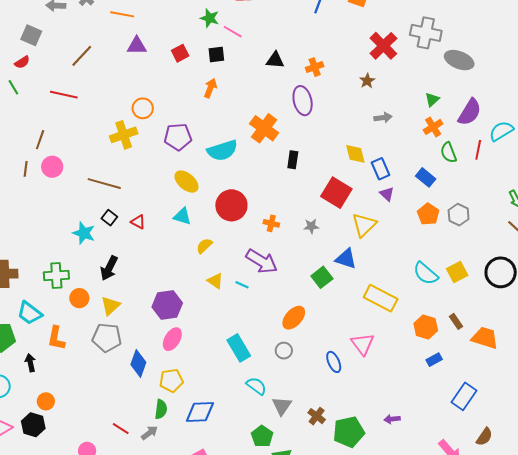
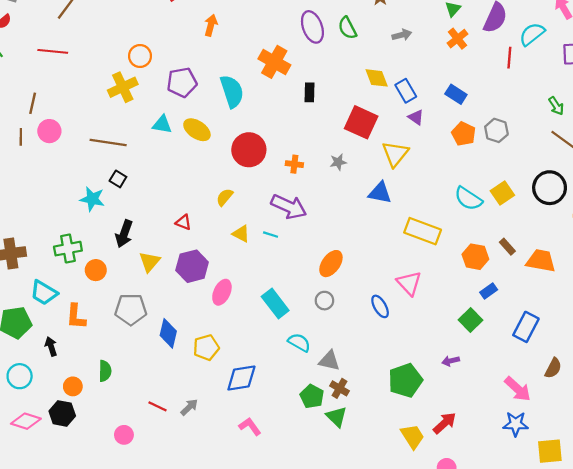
cyan semicircle: (222, 150) -> (232, 91), turned -84
green semicircle: (449, 152) -> (347, 28), moved
cyan triangle: (182, 216) -> (162, 124), moved
red triangle: (138, 222) -> (183, 222), moved
green square: (322, 277) -> (470, 320), moved
yellow triangle: (111, 306) -> (150, 262), moved
pink ellipse: (172, 339) -> (222, 292), moved
gray triangle: (282, 406) -> (329, 361), turned -45
green semicircle: (161, 409) -> (105, 371), moved
brown cross: (317, 416) -> (340, 388), moved

